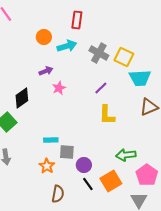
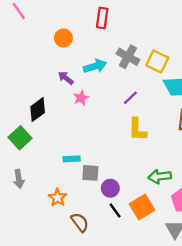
cyan arrow: (67, 46) -> (95, 66), moved
purple arrow: (46, 71) -> (66, 78), turned -120
orange star: (47, 166) -> (58, 198), moved
brown semicircle: (58, 194) -> (80, 222), turned -48

